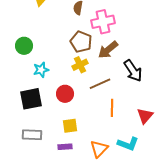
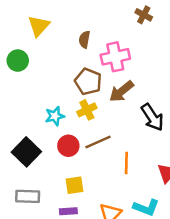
green circle: (24, 46) -> (18, 61), moved
cyan star: (41, 70) -> (55, 116), moved
brown line: (100, 84) -> (98, 142), moved
black square: (31, 99) -> (26, 152), turned -35

